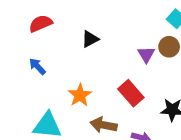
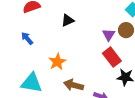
red rectangle: (131, 93) -> (112, 57), moved

